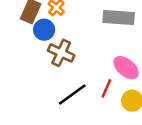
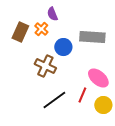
blue circle: (44, 30) -> (63, 47), moved

